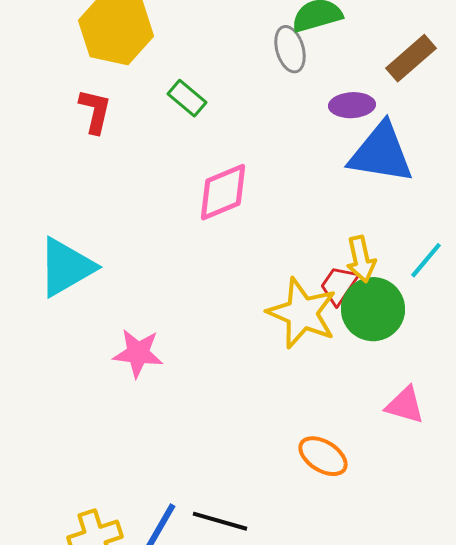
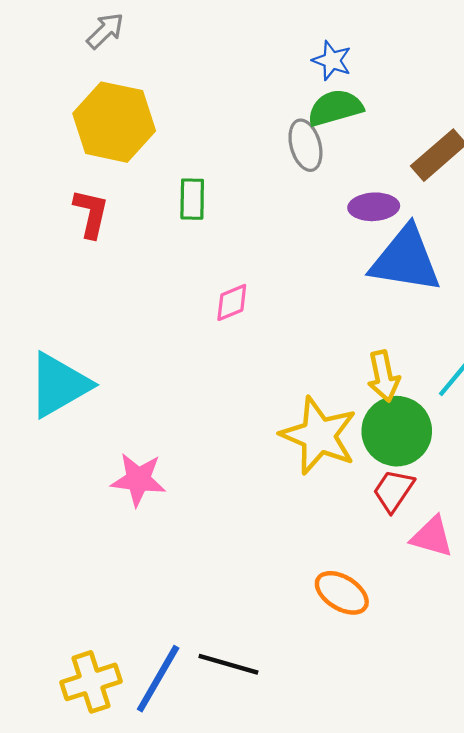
green rectangle: (187, 98) -> (192, 199), turned 51
pink diamond: (223, 192) -> (232, 302), size x0.6
red trapezoid: (339, 285) -> (393, 491), moved

